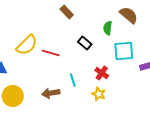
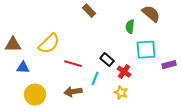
black rectangle: (85, 43) -> (107, 60), moved
red line: (51, 53) -> (73, 64), moved
cyan line: (73, 80) -> (95, 79), turned 40

